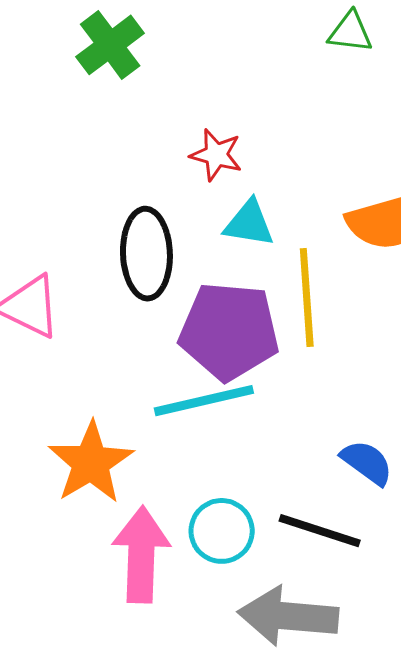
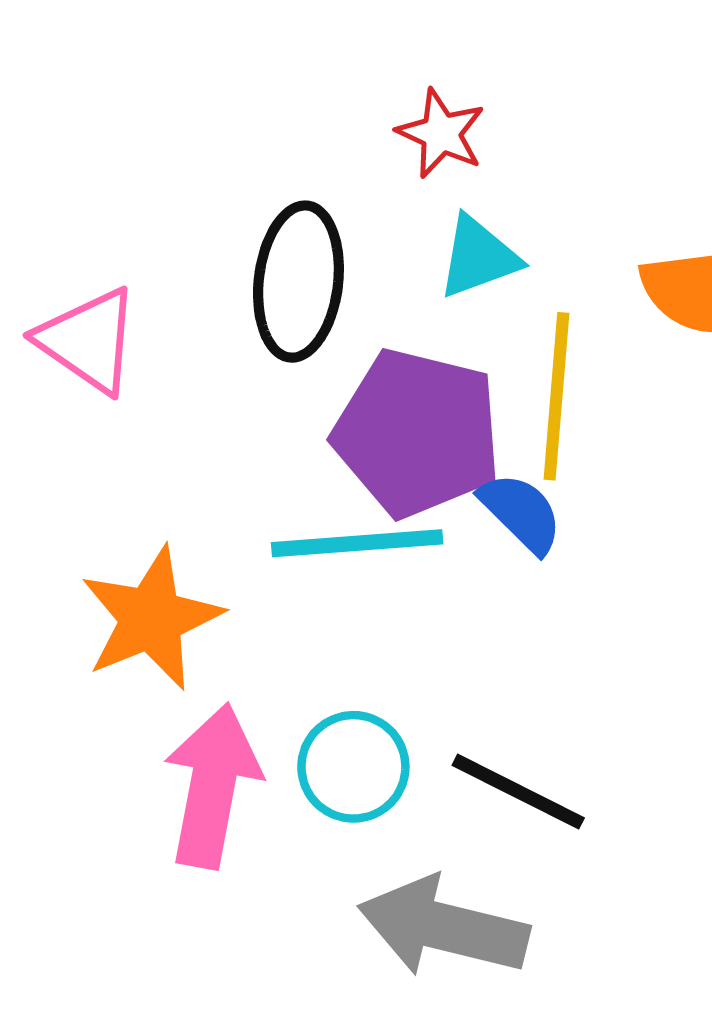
cyan triangle: (249, 223) -> (478, 257), turned -38
blue semicircle: (367, 462) -> (521, 513), moved

